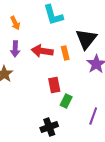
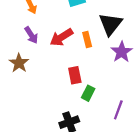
purple arrow: (15, 49) -> (31, 35), turned -35
red arrow: (42, 51) -> (61, 37), turned -40

